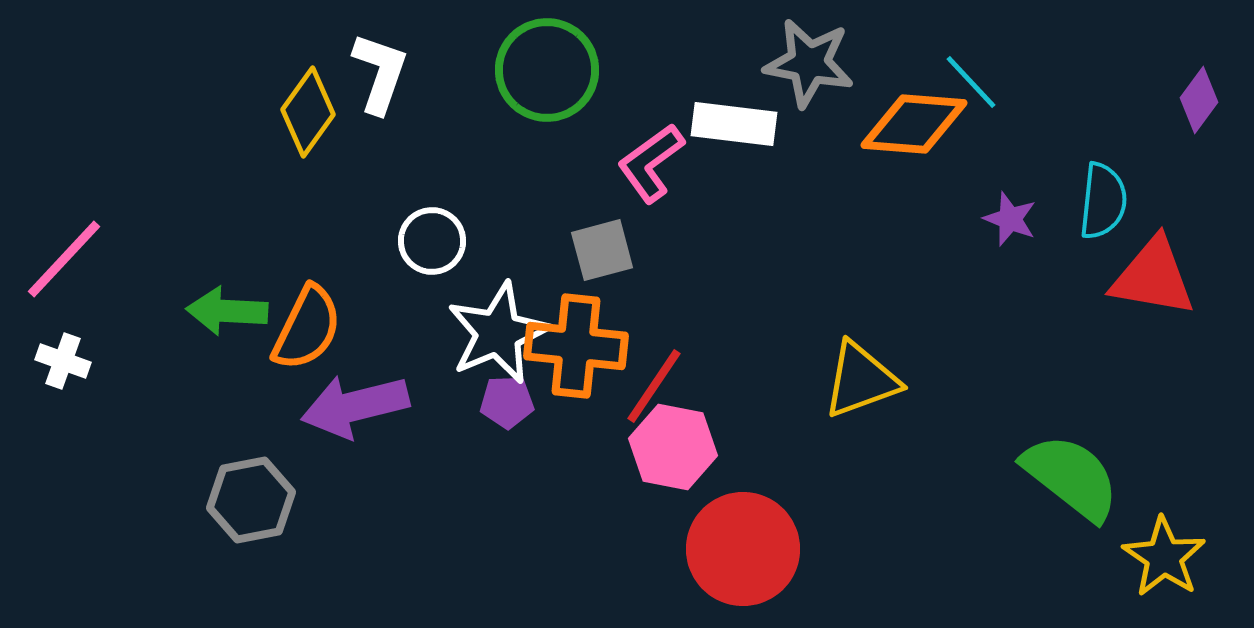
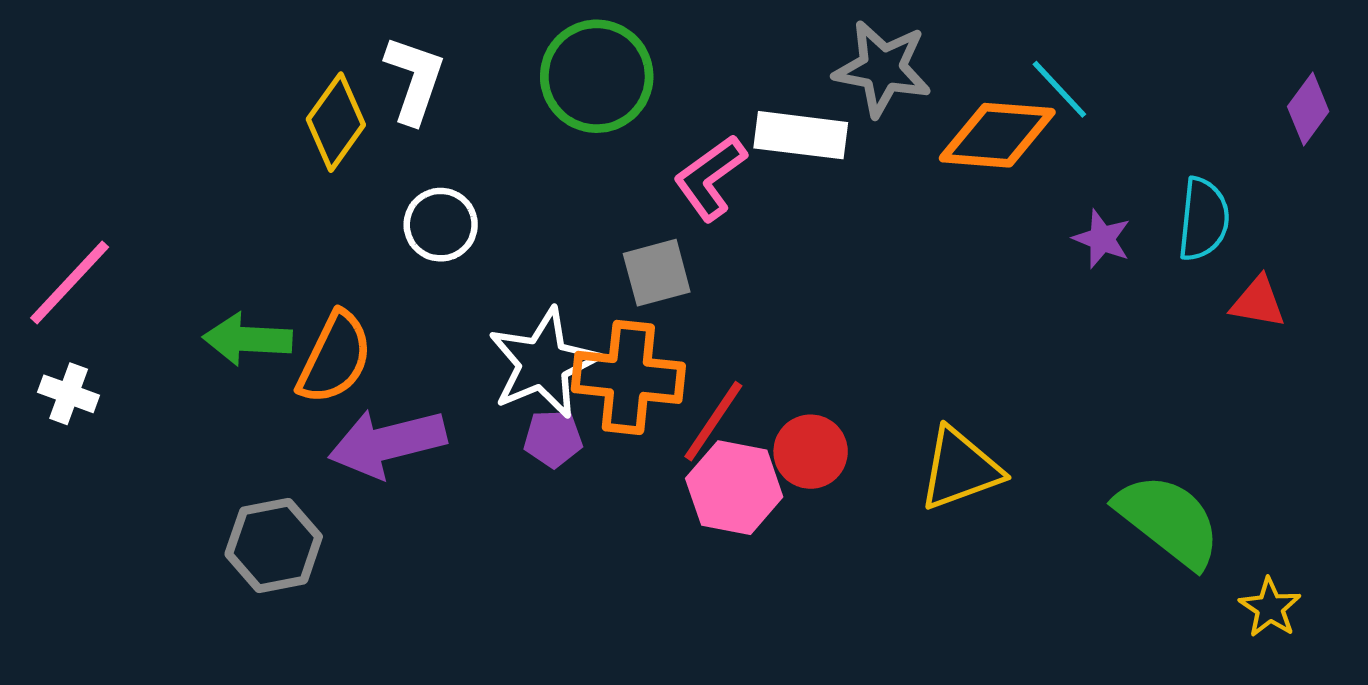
white circle: (432, 241) -> (441, 225), moved
red triangle: (1153, 277) -> (1258, 302), size x0.6
yellow triangle: (861, 380) -> (960, 469), moved
red circle: (743, 549) -> (811, 452), moved, size x0.6
yellow star: (1164, 557) -> (1270, 608), size x0.7

